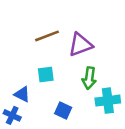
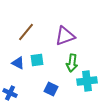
brown line: (47, 36) -> (26, 32), moved, turned -30
blue triangle: (22, 94) -> (18, 63), moved

